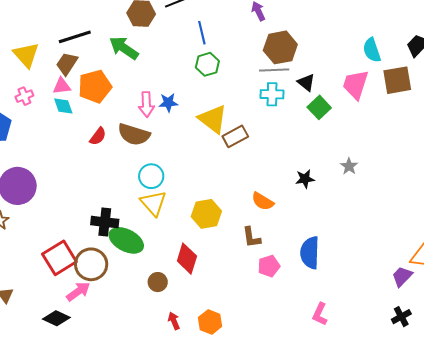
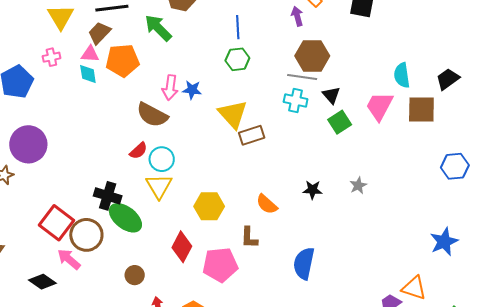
red semicircle: (98, 136) -> (138, 151), moved
red square: (59, 258) -> (56, 223), turned -32
pink pentagon: (269, 266) -> (220, 265), moved, size x1.6
brown circle: (158, 282) -> (135, 275), moved
pink arrow: (78, 291) -> (69, 259), turned -115

